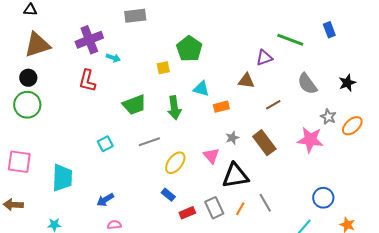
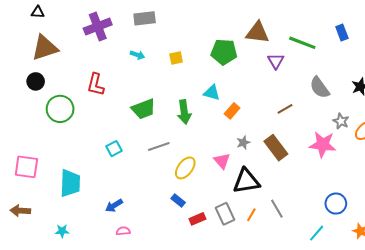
purple cross: (89, 40) -> (98, 26), moved
green pentagon: (189, 49) -> (224, 52), moved, turned -30
cyan arrow: (113, 58) -> (137, 55), moved
purple triangle: (264, 58) -> (276, 61), turned -42
yellow square: (163, 68) -> (176, 58), moved
brown triangle: (246, 81) -> (258, 33), moved, size x1.4
green circle: (27, 105) -> (60, 109), moved
orange rectangle: (221, 107) -> (232, 111), turned -35

